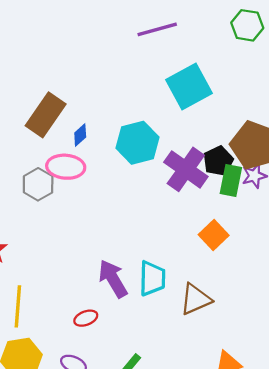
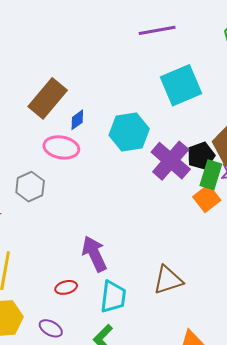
gray hexagon: (38, 184) -> (30, 187), moved
orange square: (214, 235) -> (207, 198), moved
cyan trapezoid: (152, 278) -> (113, 297), moved

